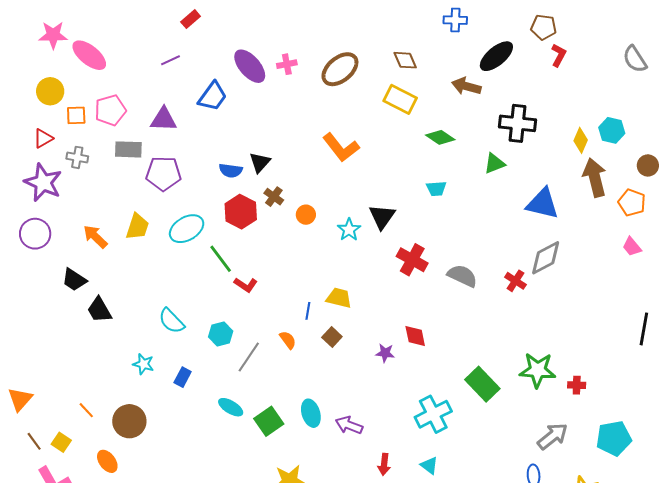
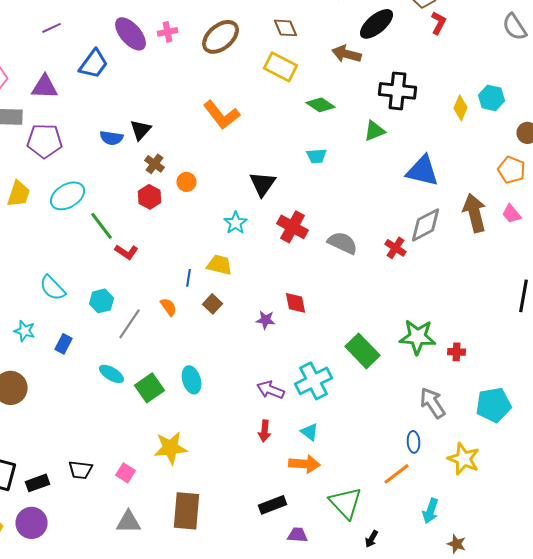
brown arrow: (595, 178) -> (474, 213), moved
red hexagon: (241, 212) -> (150, 197), moved, size x0.7
cyan star: (349, 230) -> (236, 223), moved
purple arrow: (349, 425) -> (270, 390), moved
gray arrow: (553, 436) -> (432, 403), turned -84

